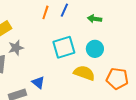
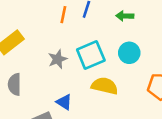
gray star: (16, 48) -> (58, 59), moved
yellow semicircle: (84, 73) -> (105, 86), moved

